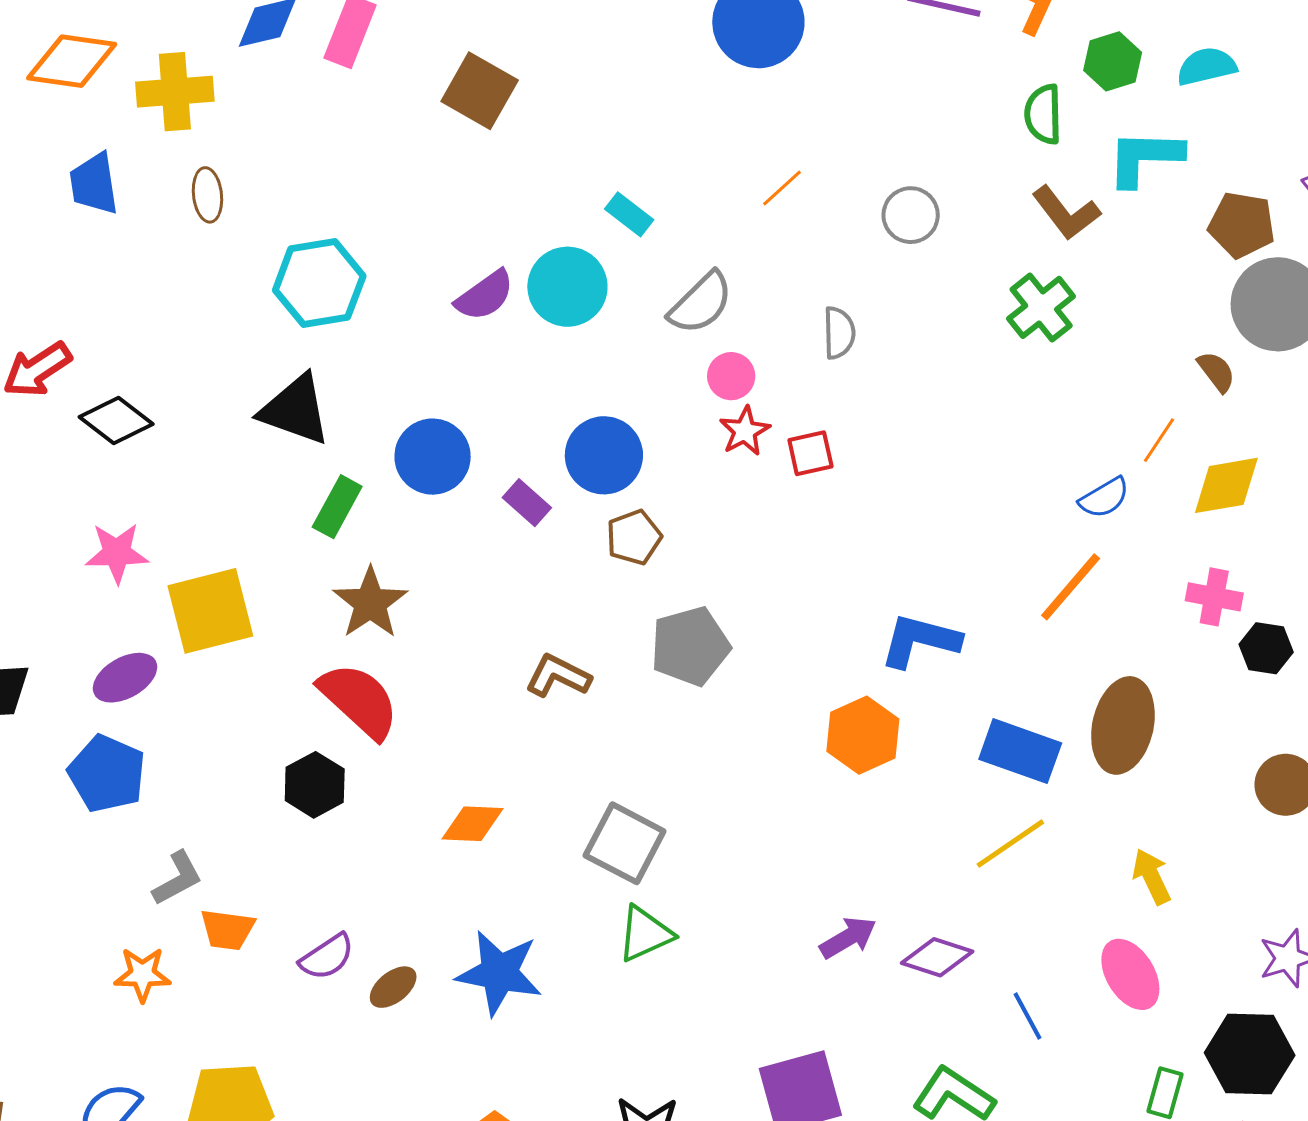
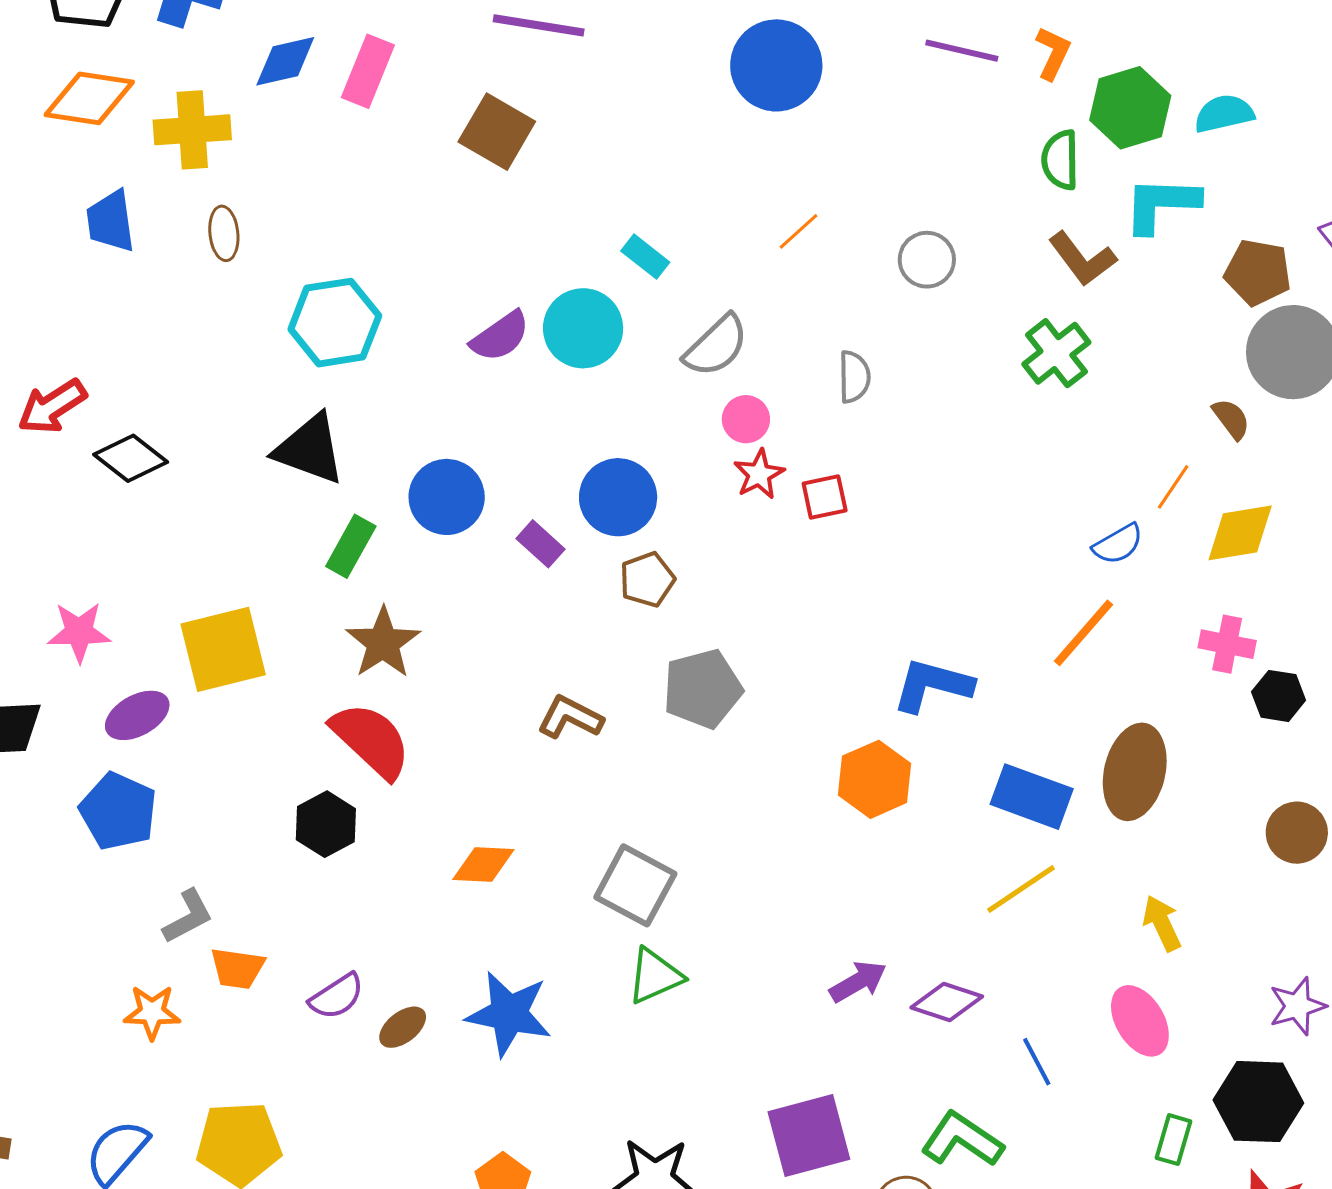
green hexagon: (1113, 61) -> (1130, 108), size x1.4
pink star: (117, 553) -> (79, 632), moved

